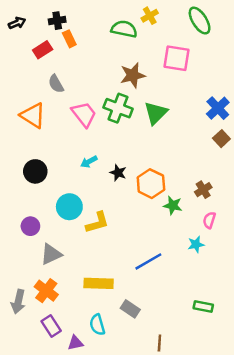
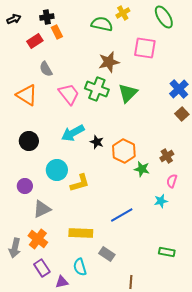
cyan arrow: (89, 162) -> (73, 133), size x1.6

